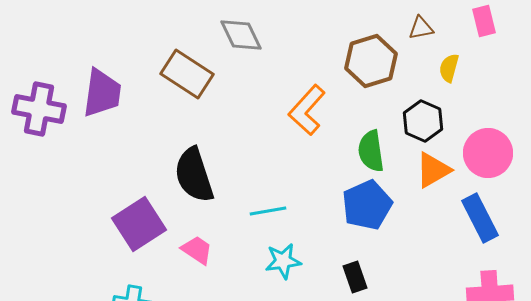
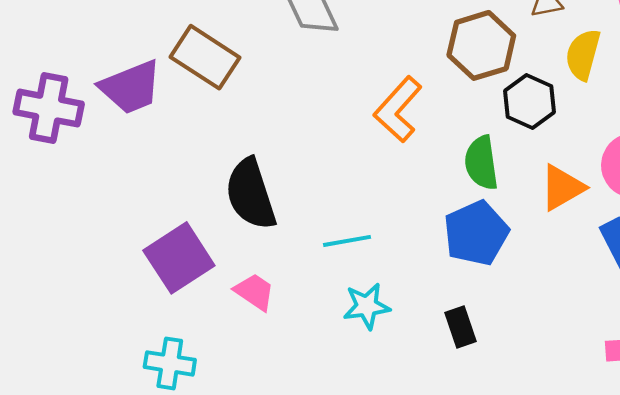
yellow semicircle: (449, 68) -> (583, 55), size x1.4
brown rectangle: (187, 74) -> (205, 57), moved
purple trapezoid: (102, 93) -> (131, 87), turned 60
black hexagon: (423, 121) -> (530, 102), moved

